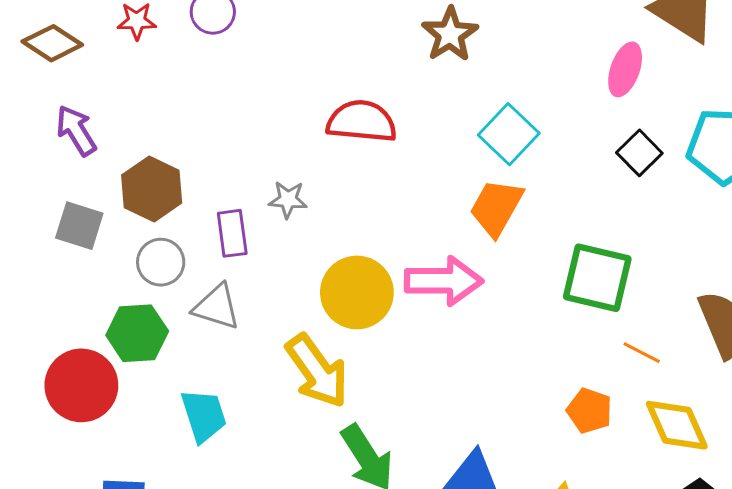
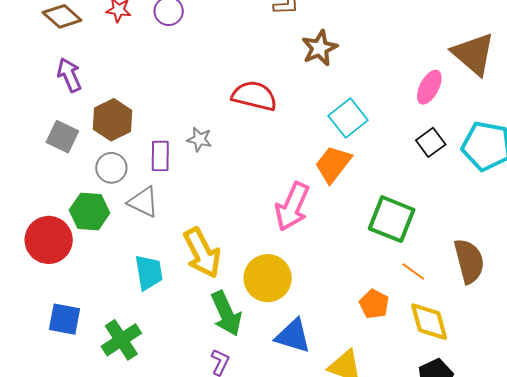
pink arrow: (444, 281) -> (292, 207), turned 105
yellow circle: (357, 292) -> (268, 278), moved
cyan trapezoid: (204, 416) -> (149, 272), moved

